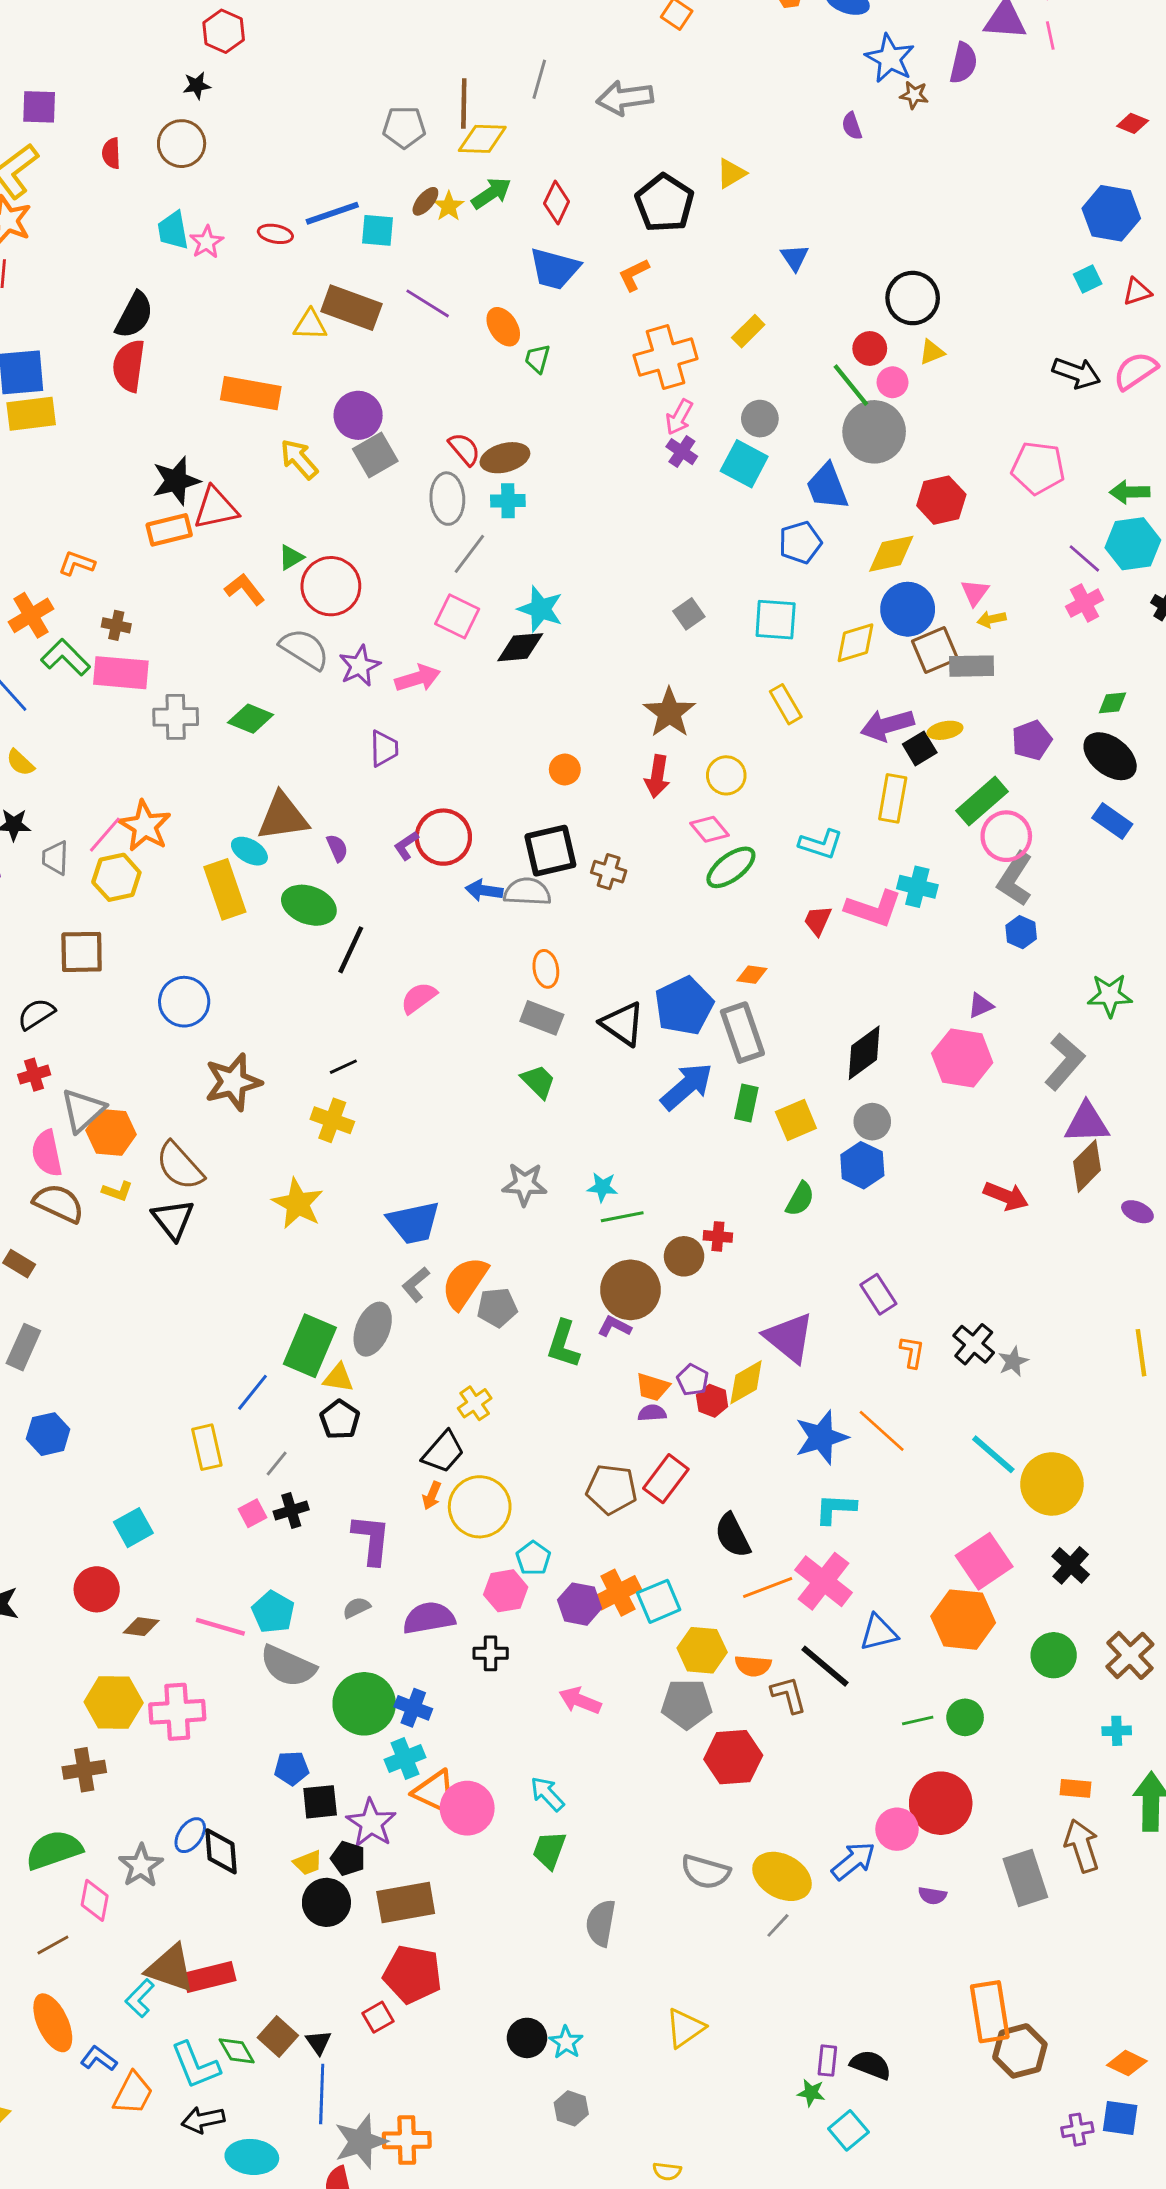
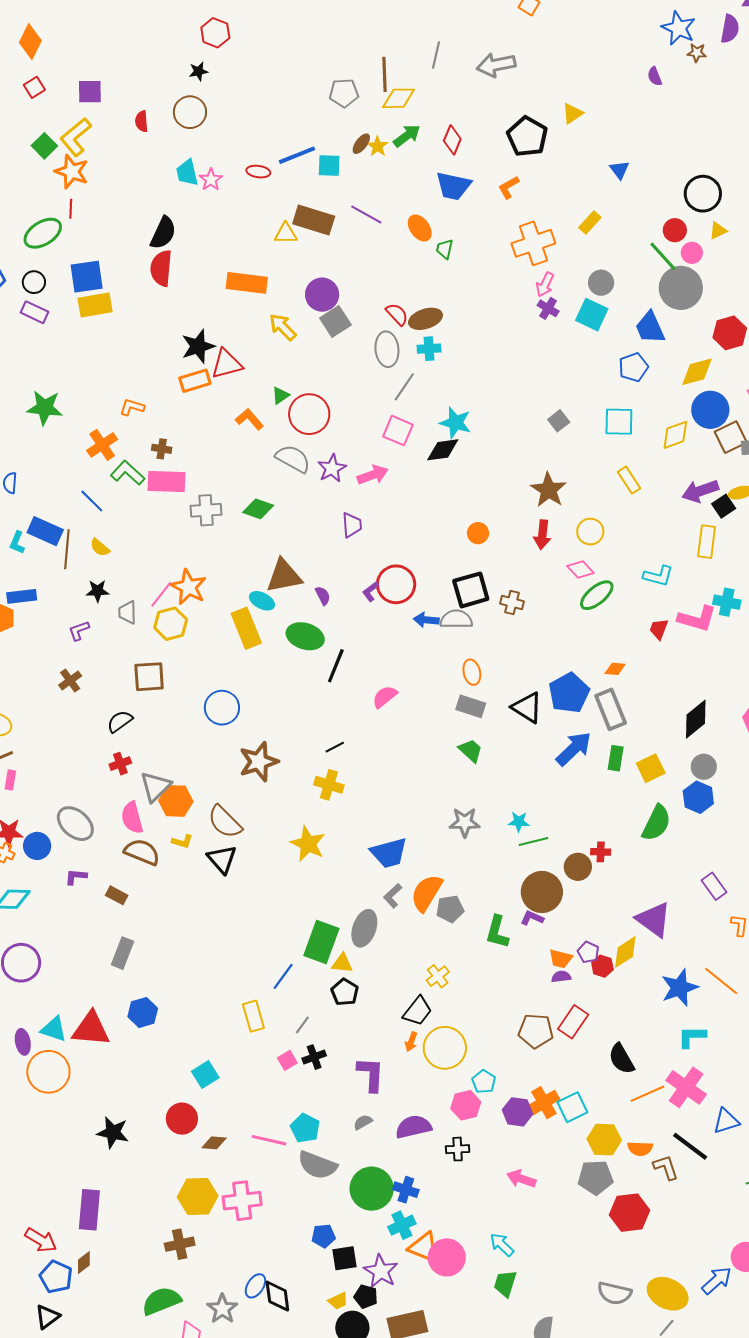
green semicircle: (800, 1199) -> (656, 823), size x1.5

